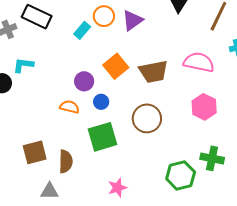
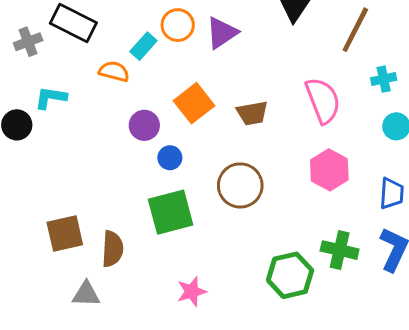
pink semicircle: (199, 62) -> (323, 100), turned 56
brown trapezoid: (153, 72) -> (252, 113), size x0.7
orange semicircle: (69, 107) -> (114, 71), moved

